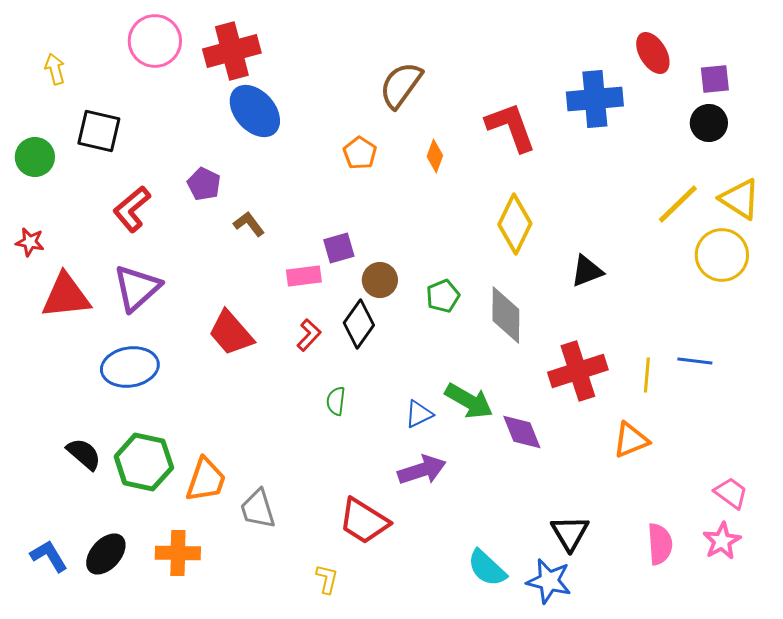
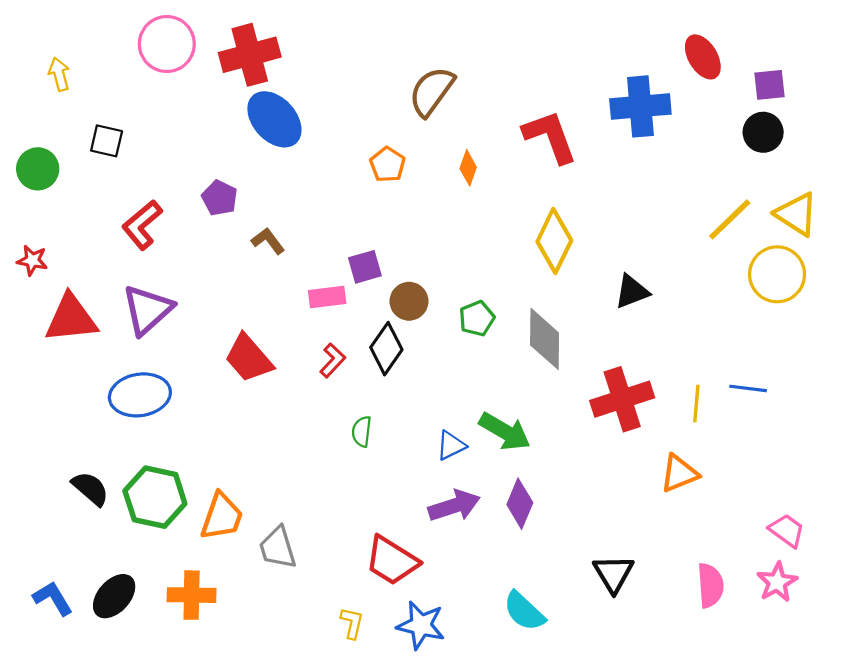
black square: (99, 131) -> (107, 141), size x0.7
purple diamond: (522, 432) -> (520, 504), moved, turned 45
blue star: (549, 581) -> (421, 625), moved

